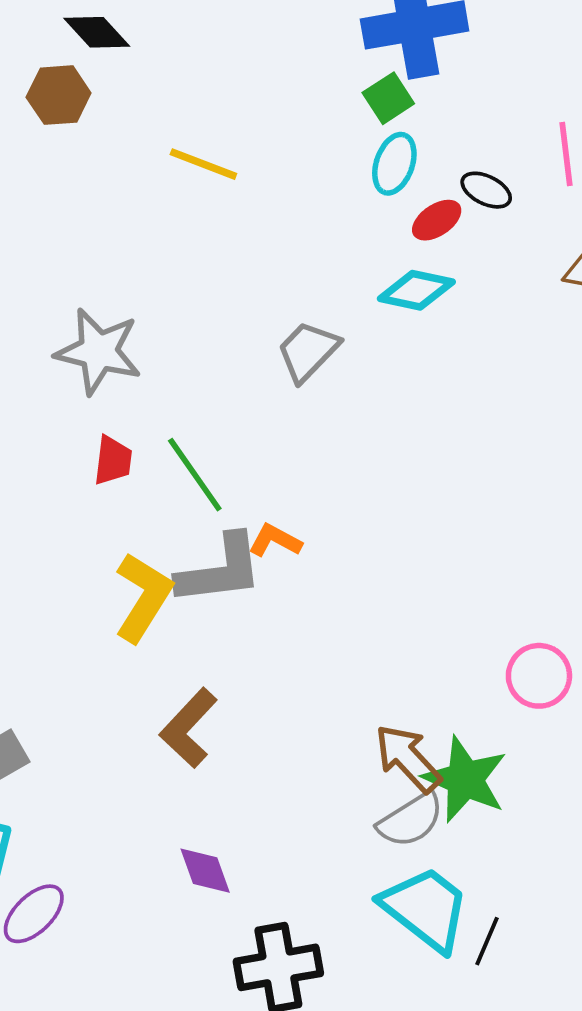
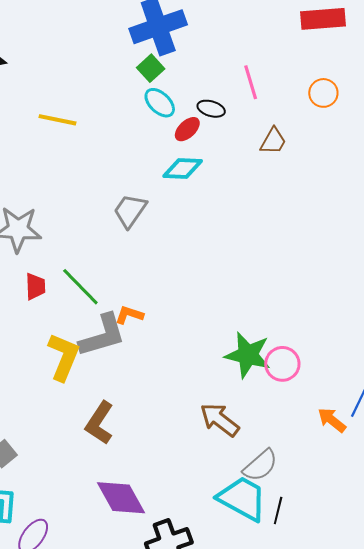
cyan ellipse: (394, 164) -> (160, 103), turned -56
green star: (465, 779) -> (248, 355), moved
gray semicircle: (411, 820) -> (260, 465), moved
purple diamond: (205, 871) -> (121, 498), size x1.6

